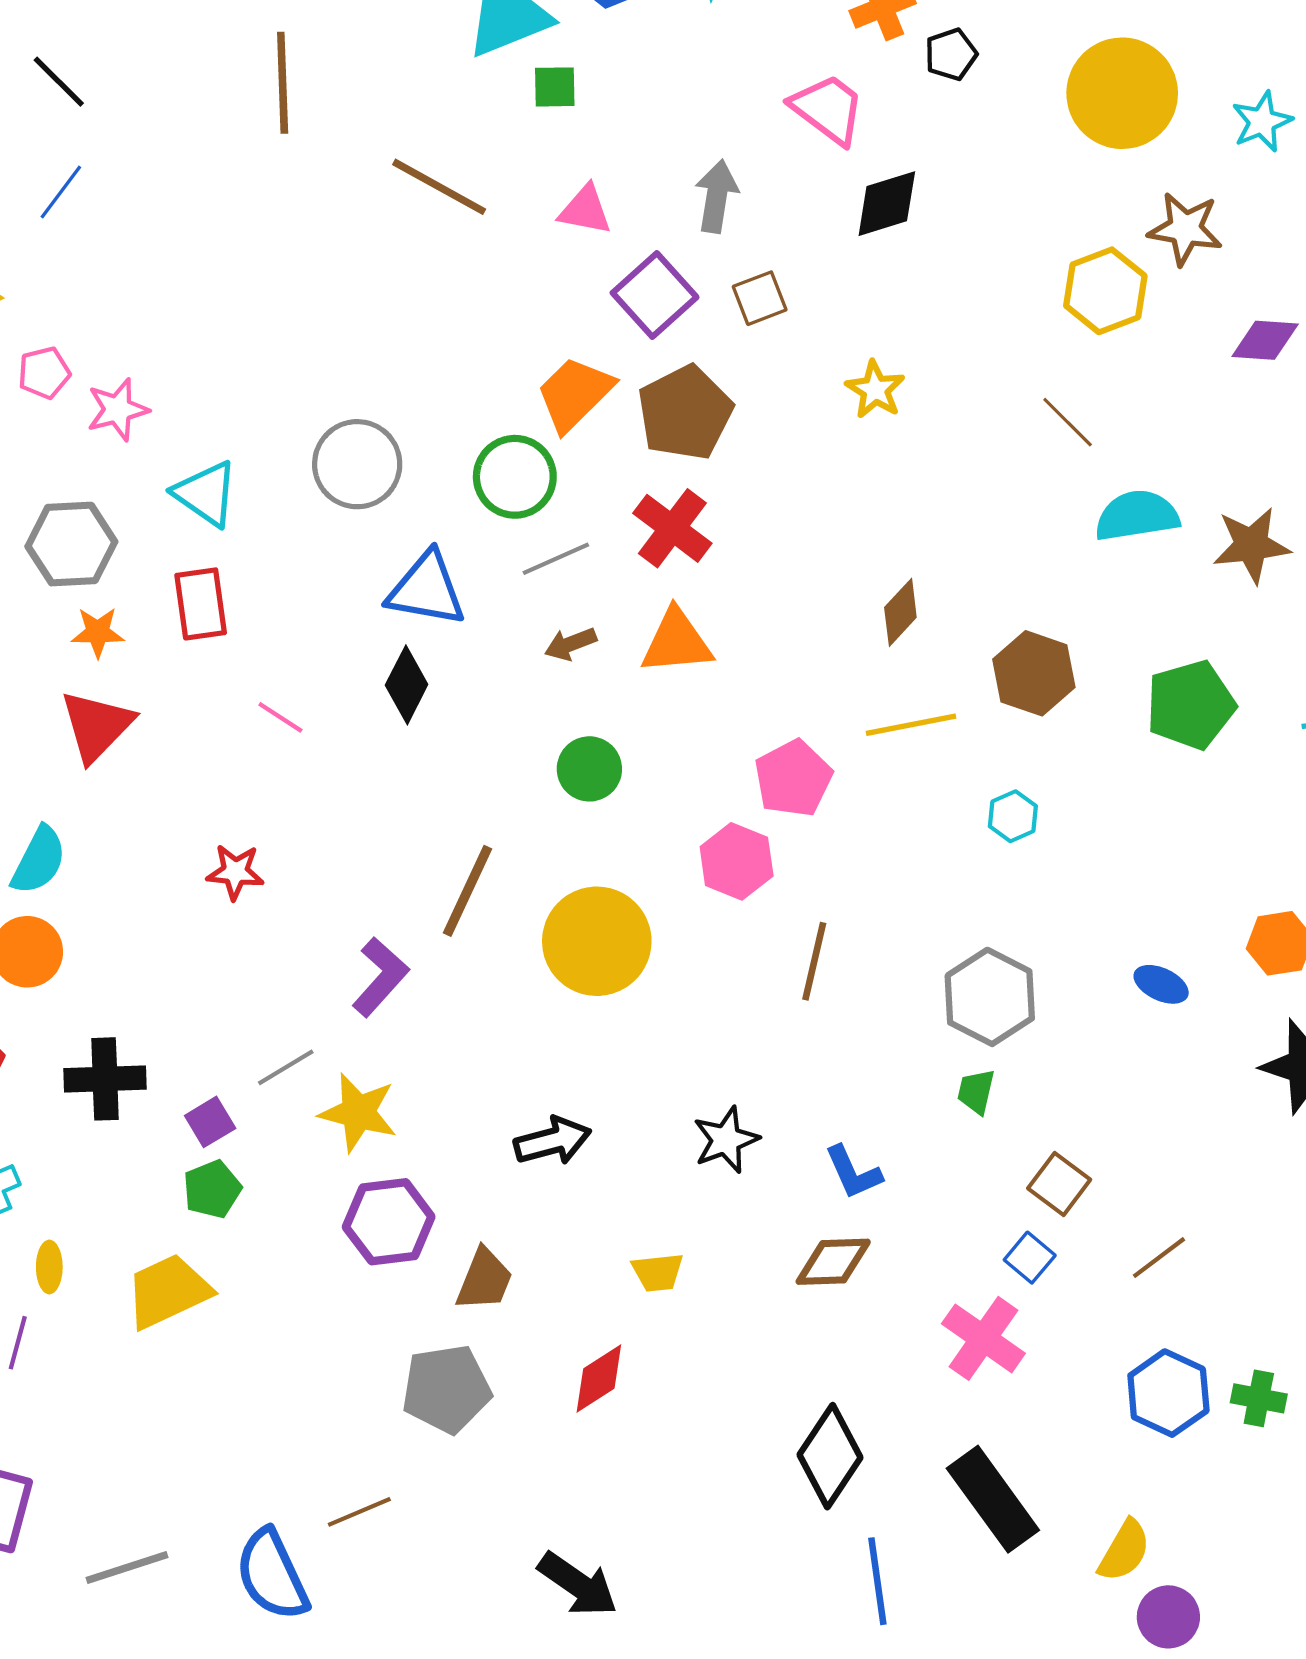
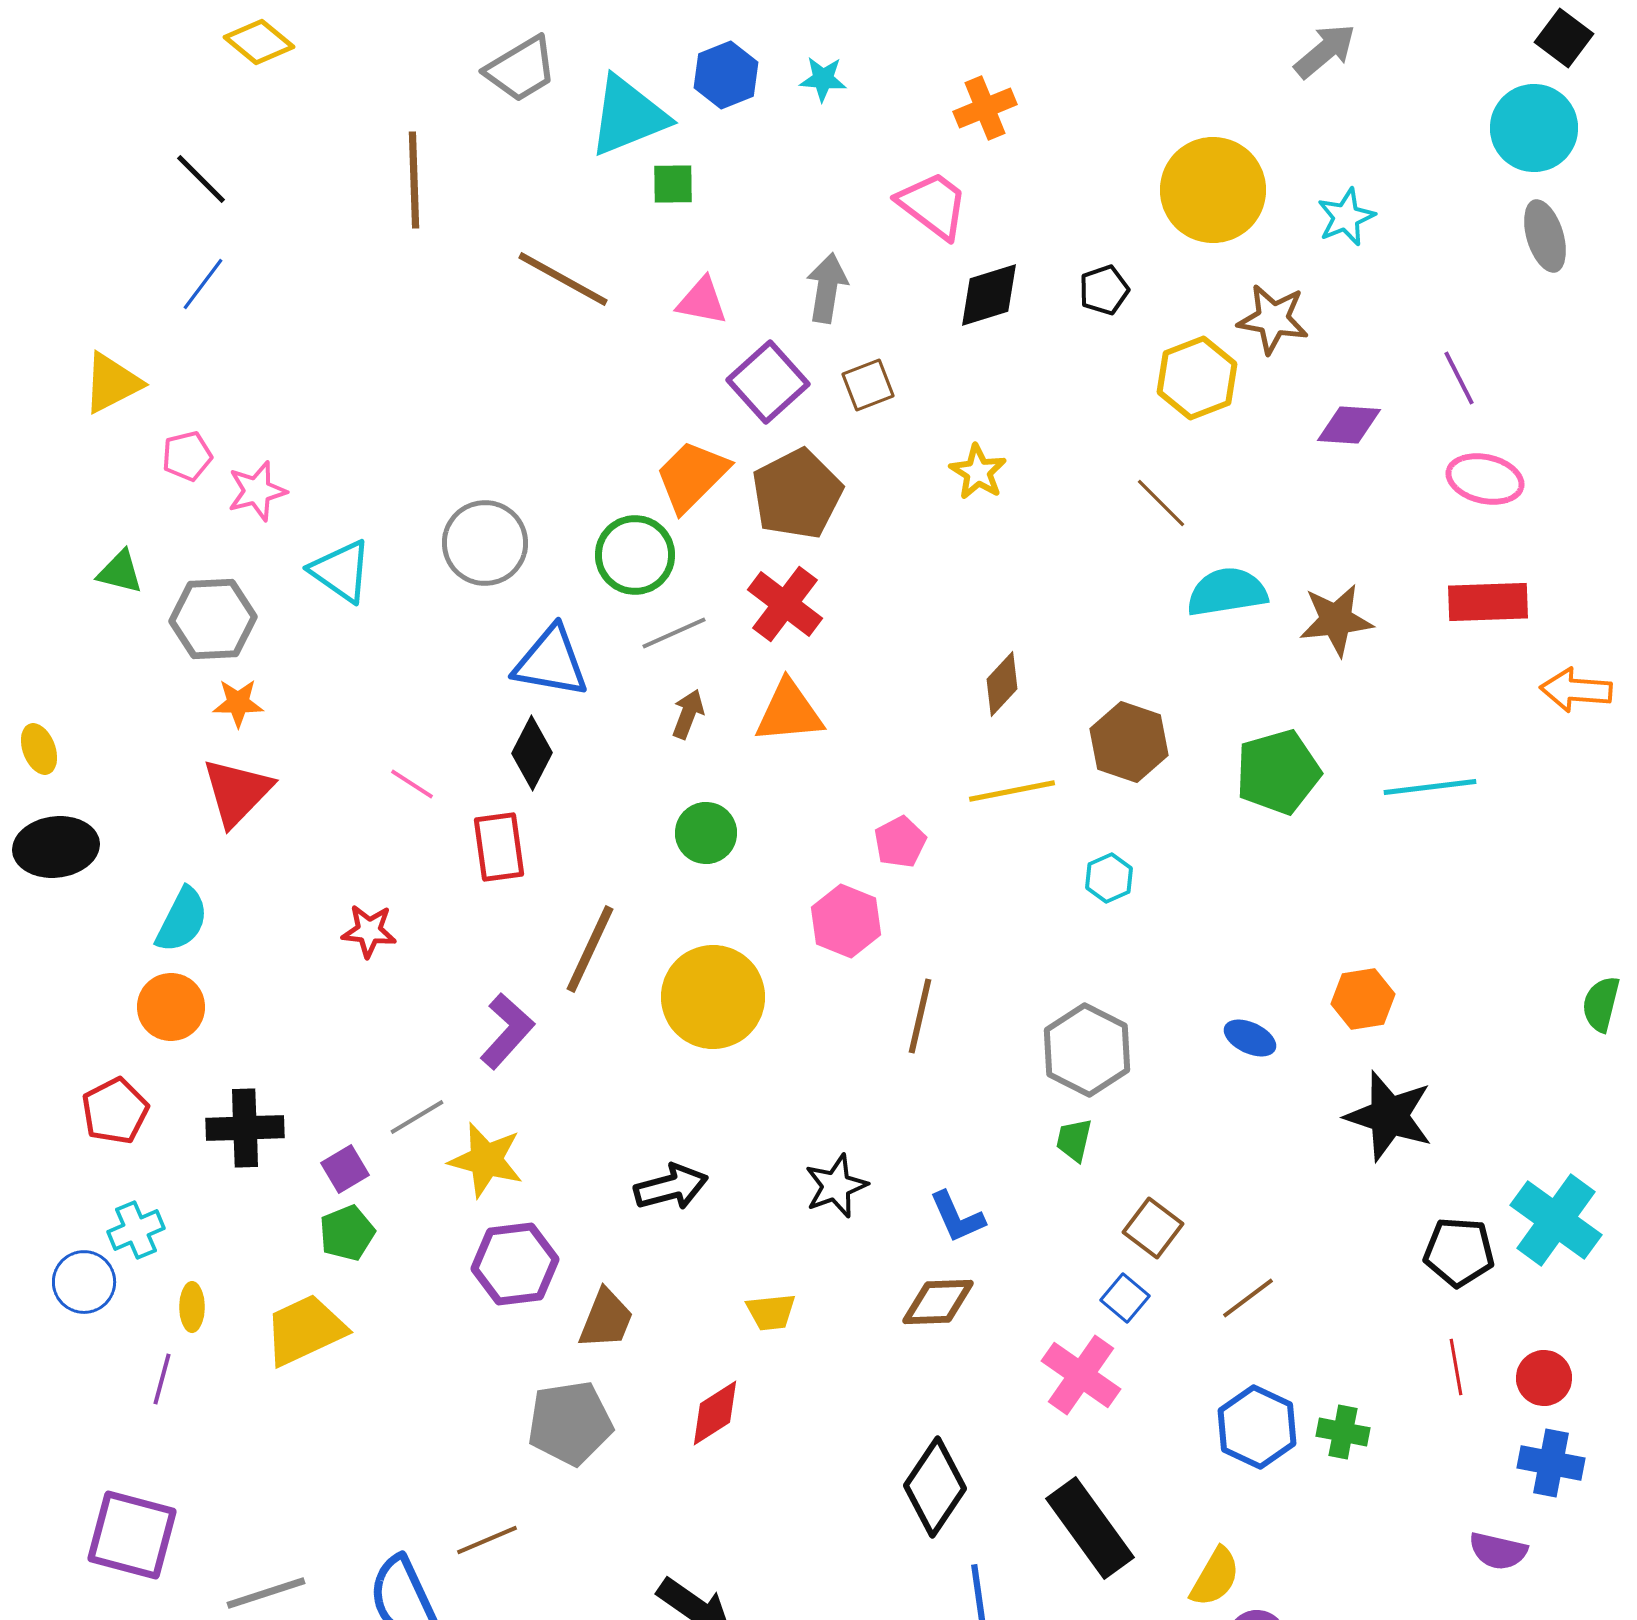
black pentagon: (951, 54) -> (1104, 290), moved
red rectangle: (201, 604) -> (499, 847), moved
brown arrow: (571, 644) -> (688, 714), turned 132
pink pentagon: (793, 778) -> (900, 842), size x0.7

